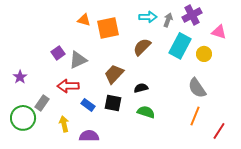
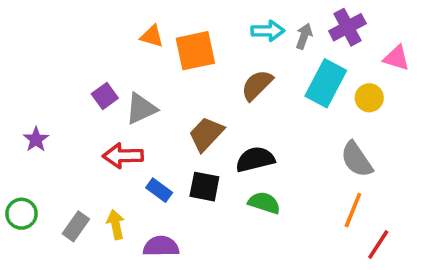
black semicircle: (141, 88) -> (255, 159), size x1.5
gray rectangle: (42, 103) -> (76, 226), moved
green circle: (23, 118) -> (21, 214), moved, size x0.7
red line: (219, 131) -> (378, 244), moved

